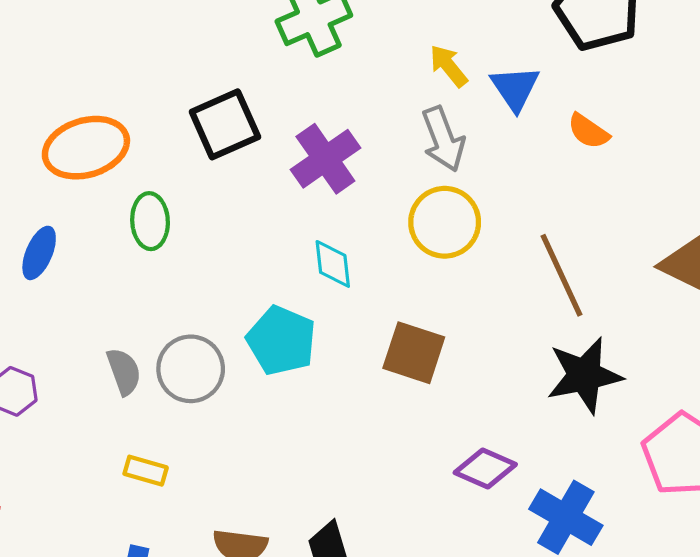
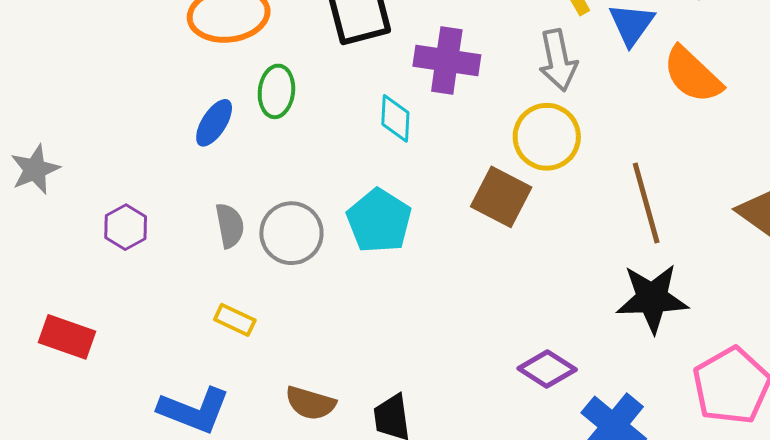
orange semicircle: (588, 131) -> (692, 75), size x1.6
purple cross: (325, 159) -> (447, 61), turned 34
blue ellipse: (39, 253) -> (214, 123), moved
cyan diamond: (333, 264) -> (395, 118), moved
brown square: (414, 353) -> (501, 197), moved

